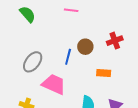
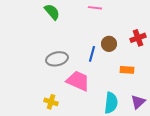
gray ellipse: (33, 62) -> (57, 59), turned 40

